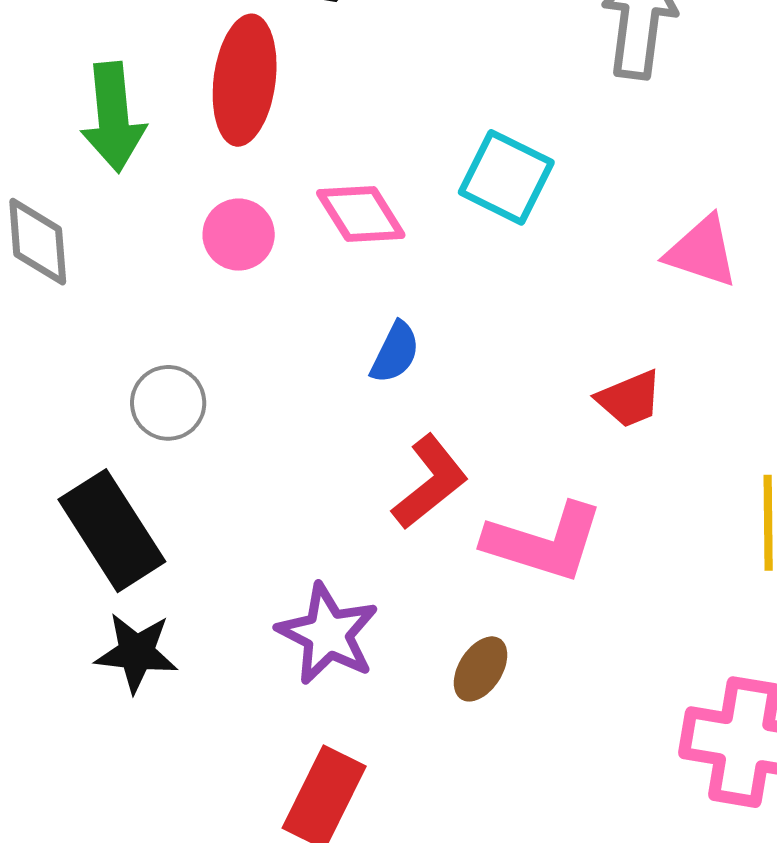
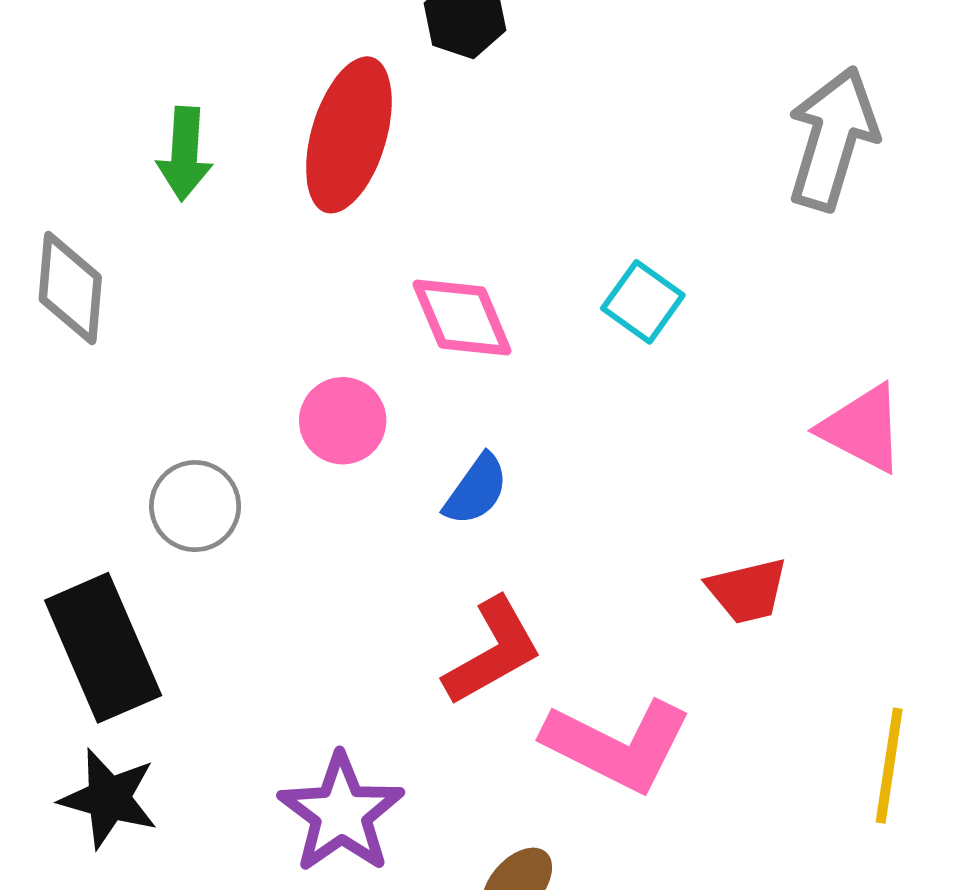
green arrow: (113, 117) -> (185, 154), size x0.7
cyan square: (506, 177) -> (643, 302), size x0.7
pink circle: (239, 235) -> (343, 421), moved

